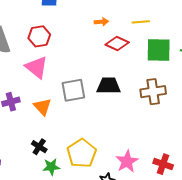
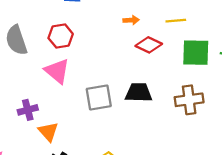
orange triangle: (42, 107) -> (48, 132), moved

